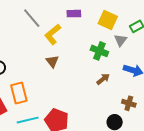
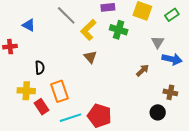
gray triangle: (121, 40) -> (158, 42), moved
green cross: (99, 51) -> (119, 30), moved

